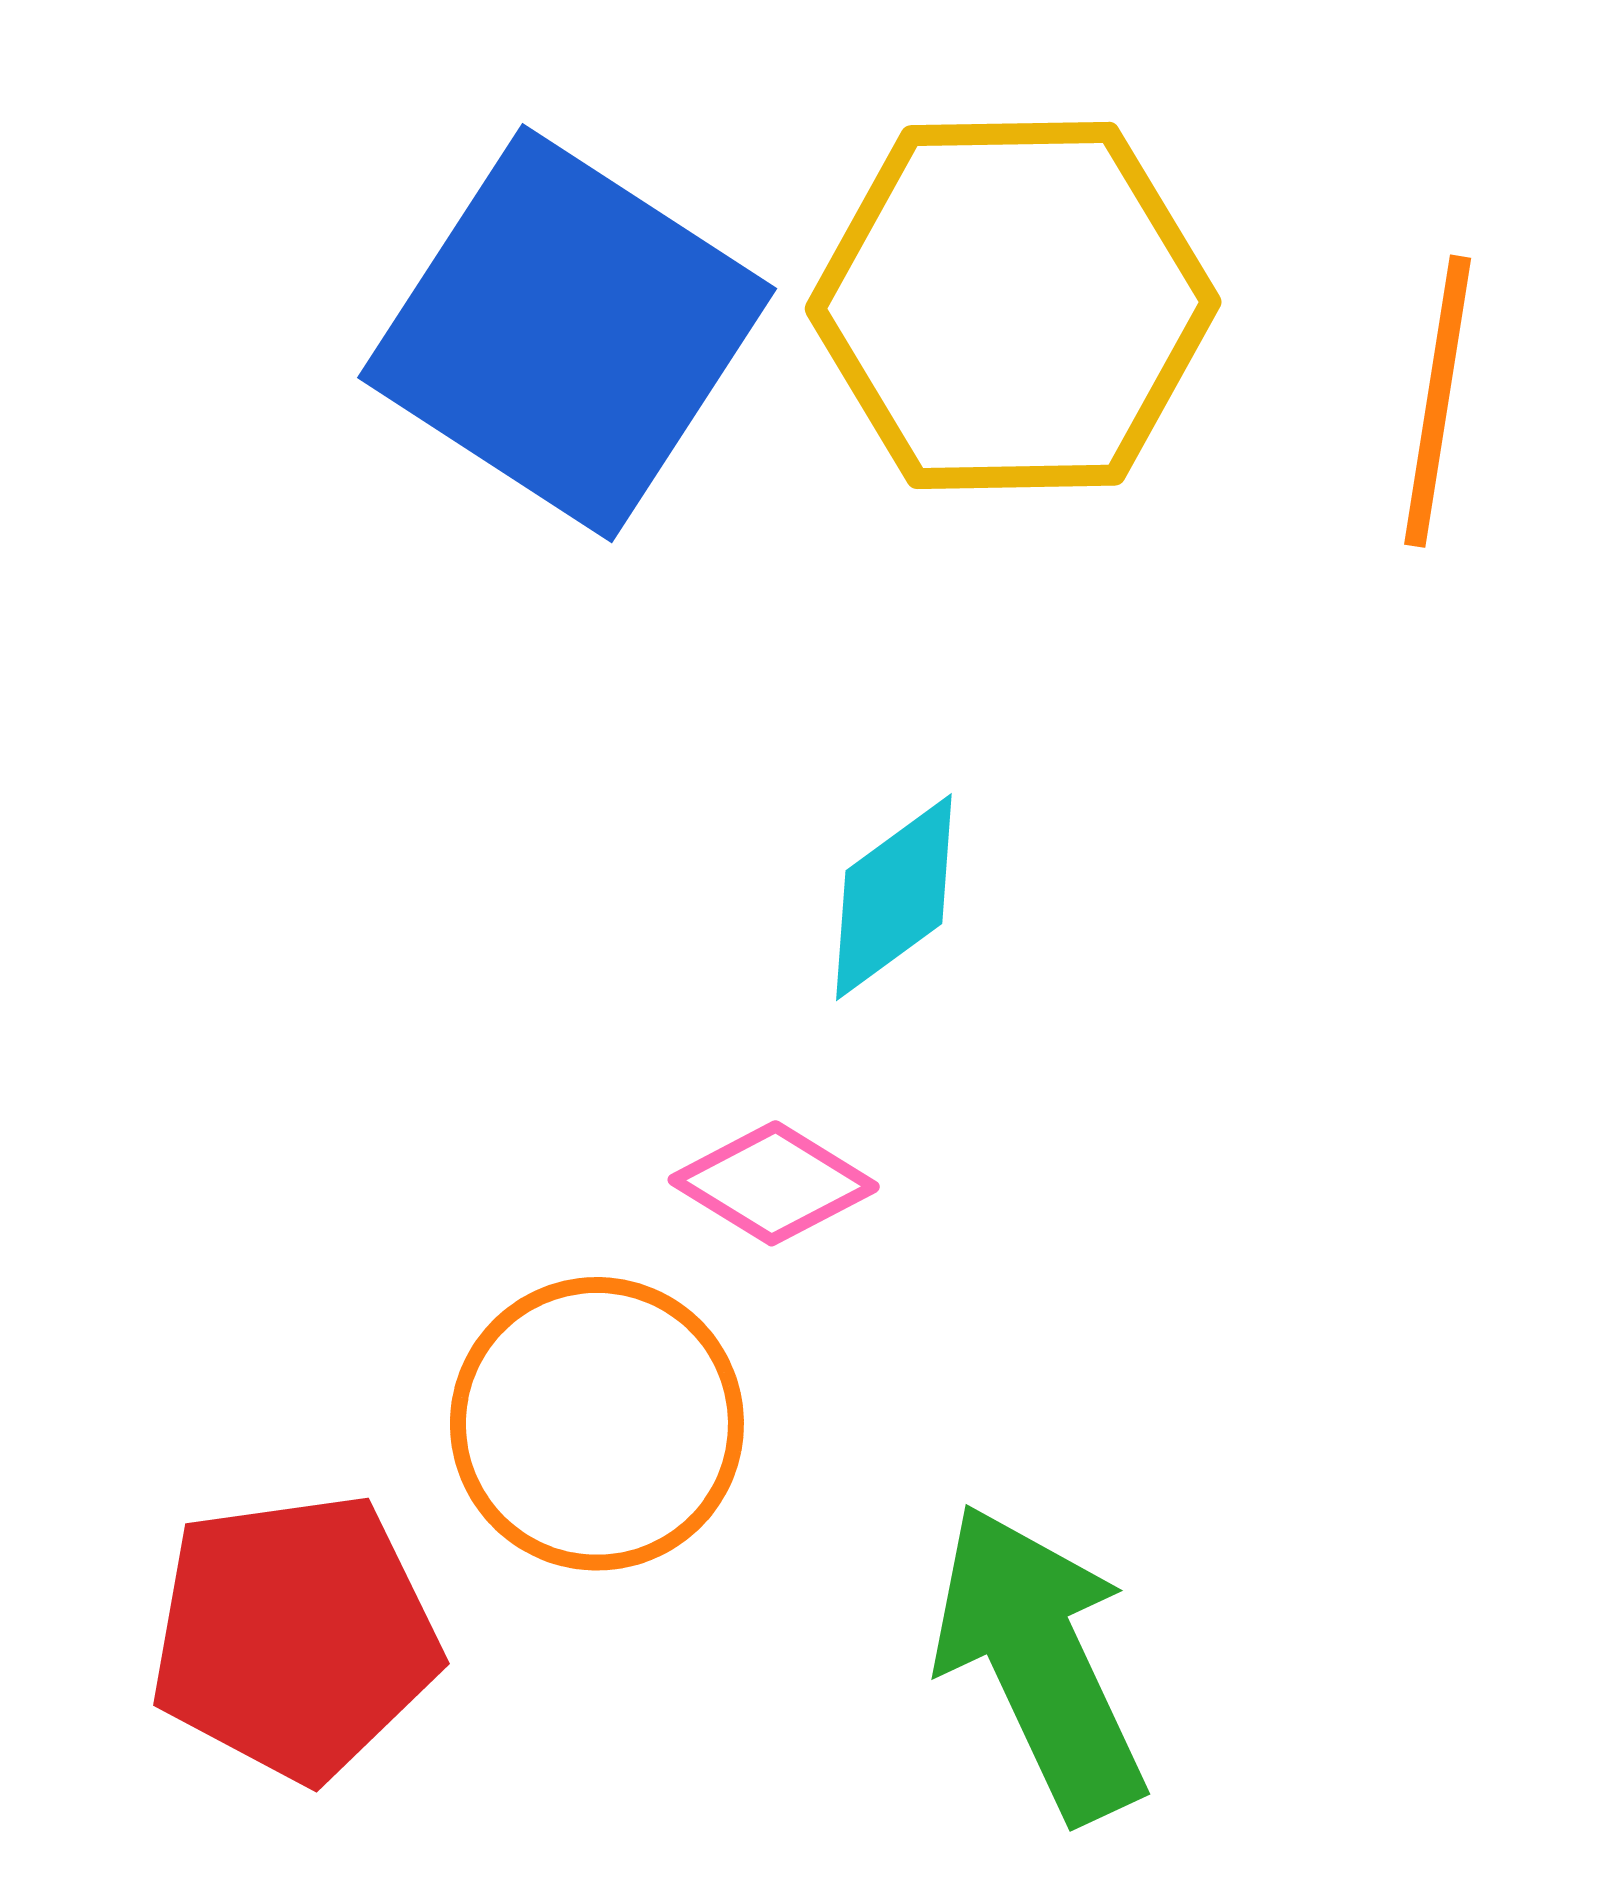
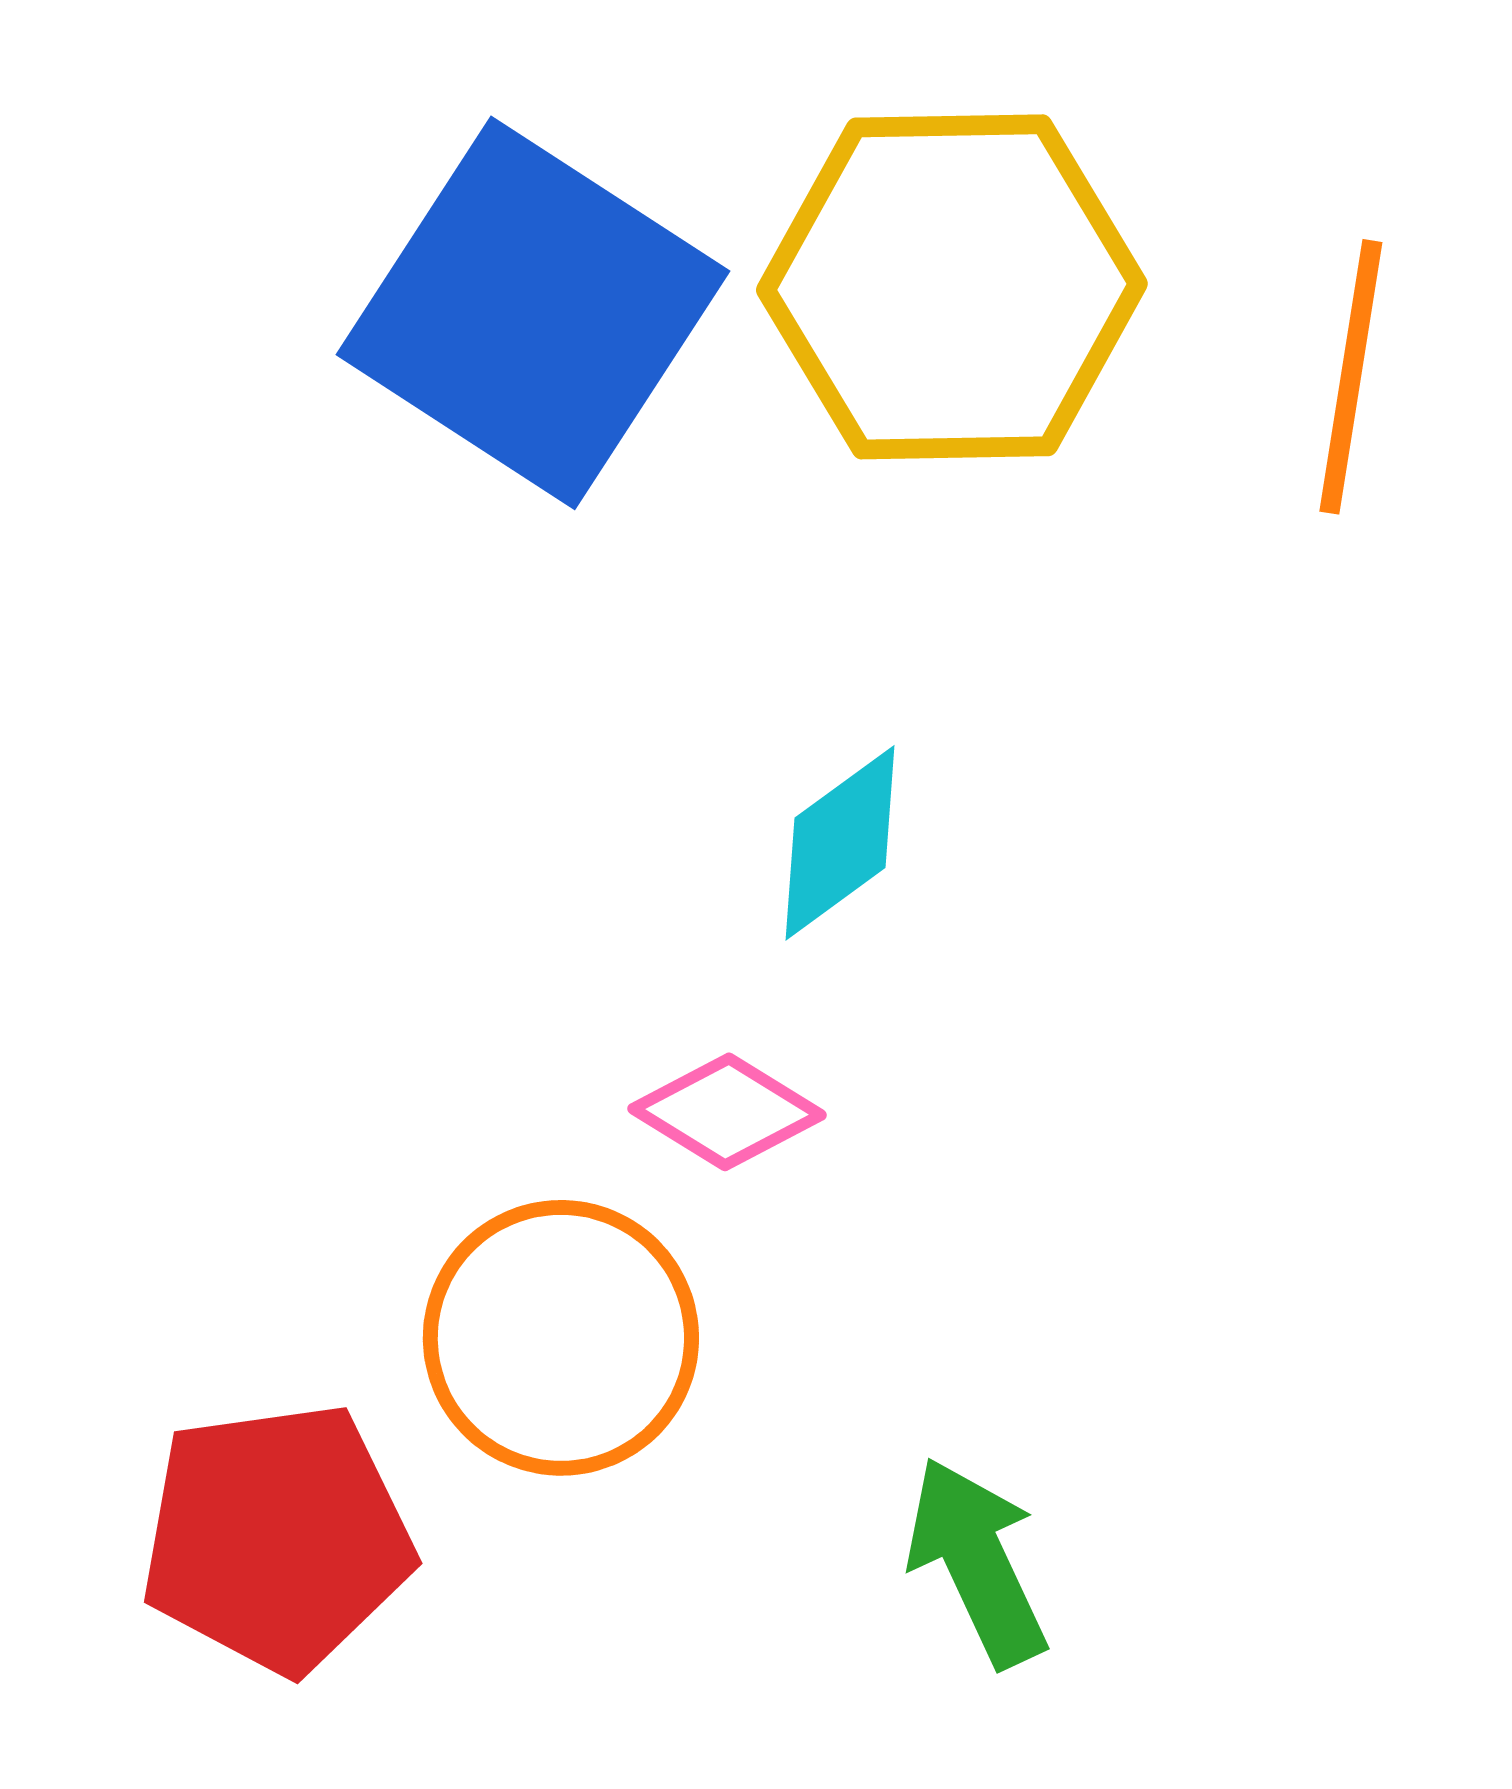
green arrow: (1040, 1662) -> (977, 1562), size x0.7

